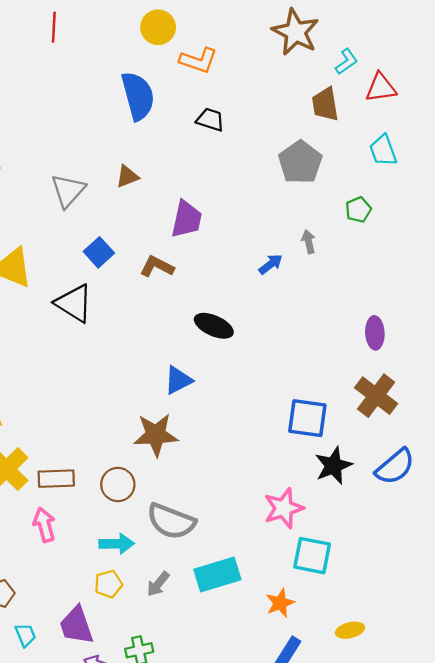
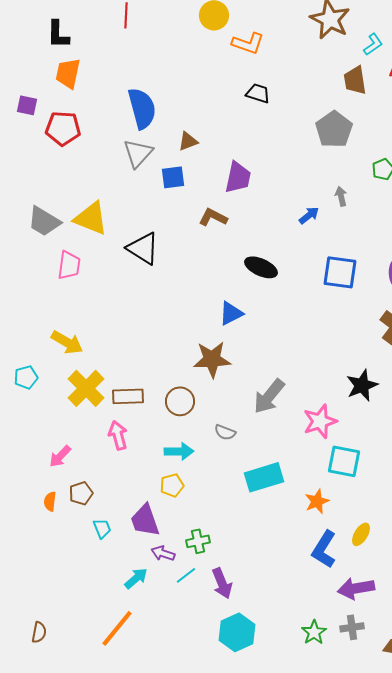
blue semicircle: (138, 96) -> (142, 108), moved
blue square: (99, 252) -> (173, 177), moved, turned 35
blue square: (307, 418) -> (340, 272), moved
gray semicircle: (171, 521) -> (225, 432), size x0.5
gray arrow: (158, 584) -> (269, 396), moved, size x1.6
yellow ellipse: (350, 630) -> (361, 534), moved, turned -45

